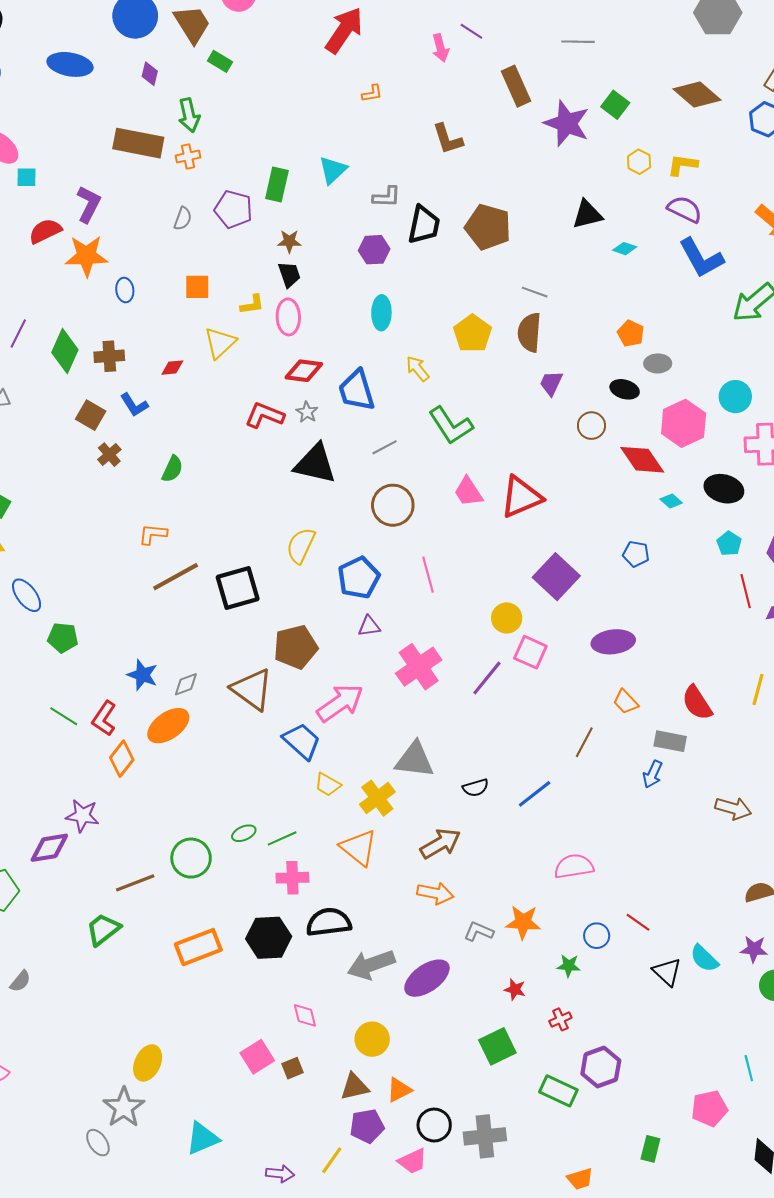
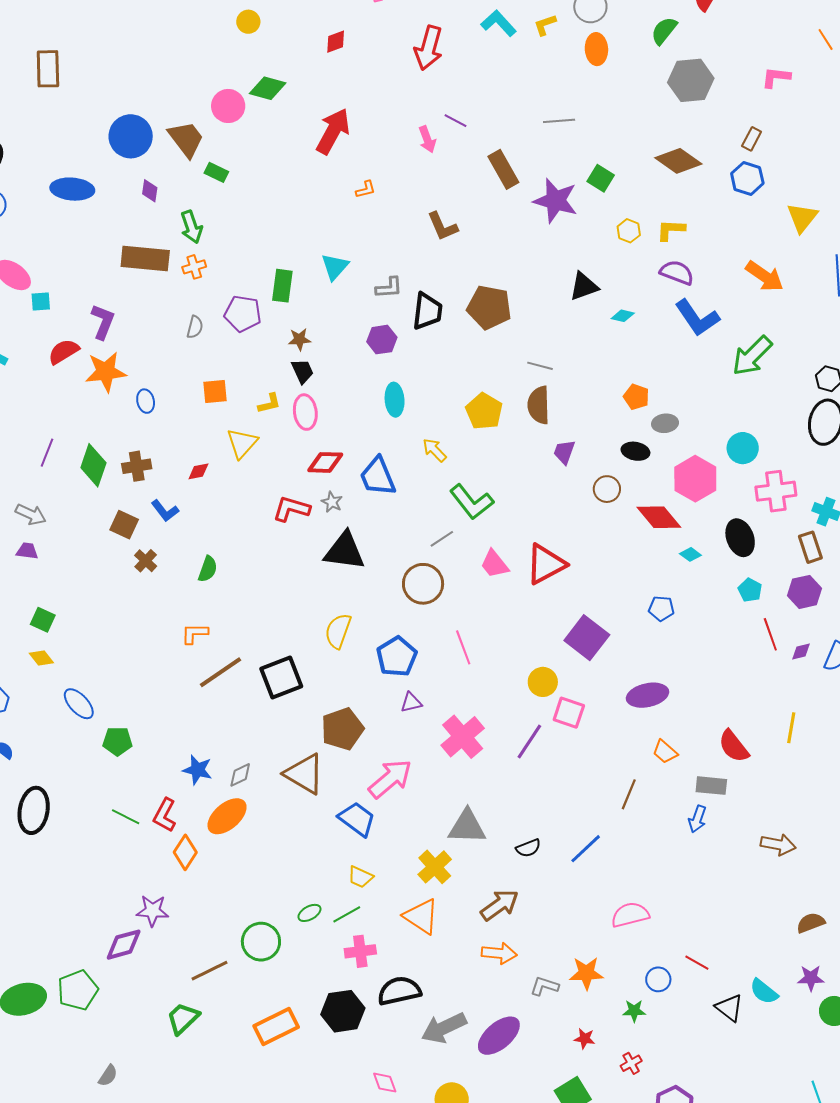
gray line: (385, 447) -> (442, 539), moved
black ellipse: (724, 489) -> (740, 538), turned 60
yellow trapezoid: (328, 785) -> (360, 877), moved

